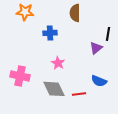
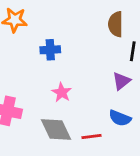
brown semicircle: (75, 13) -> (116, 24), moved
purple triangle: (96, 48) -> (121, 81), moved

